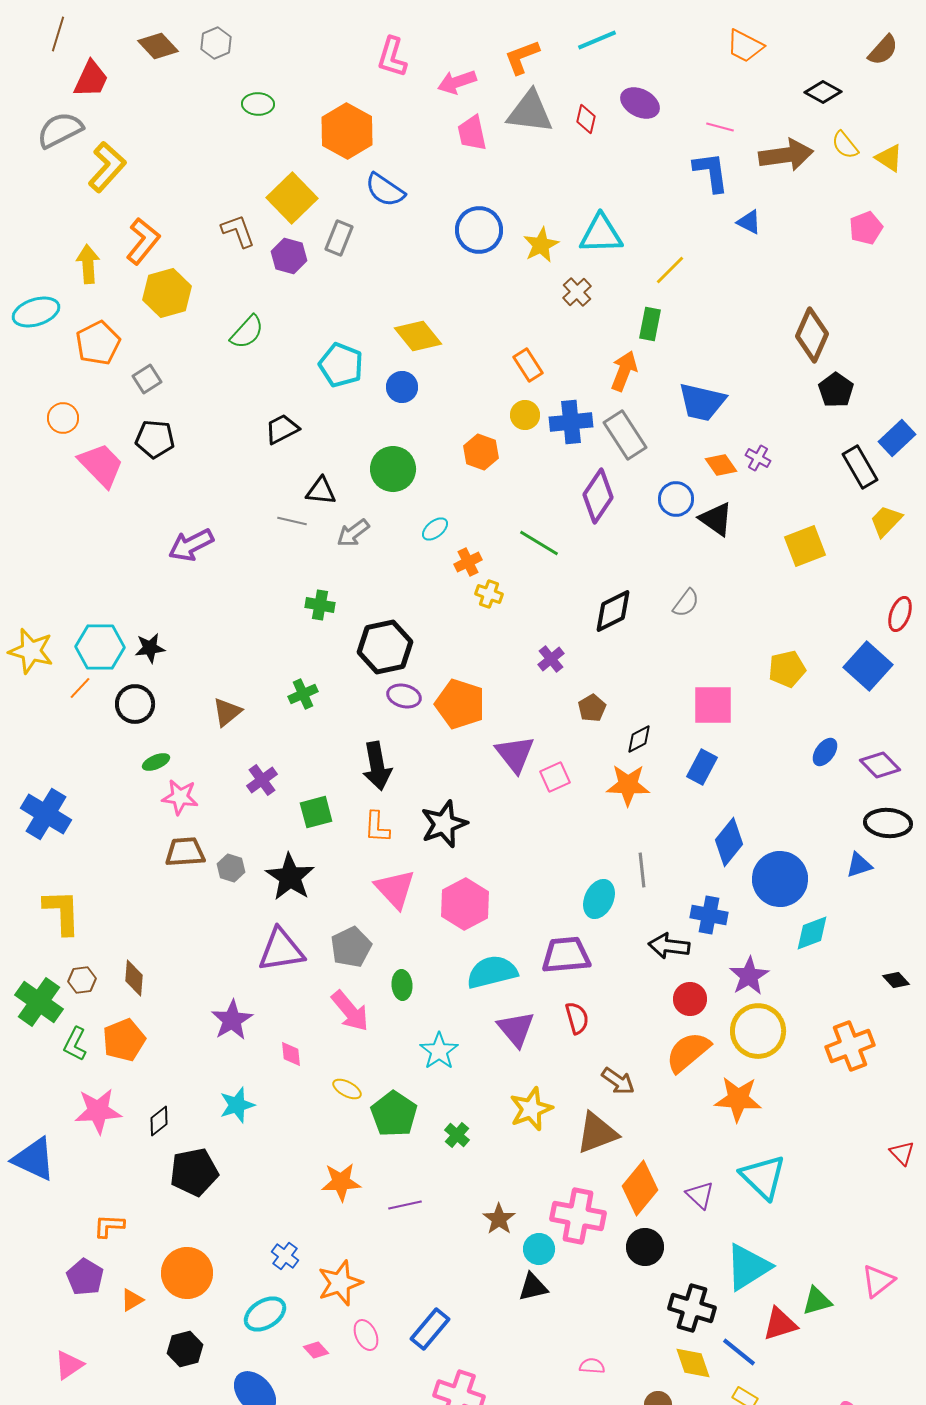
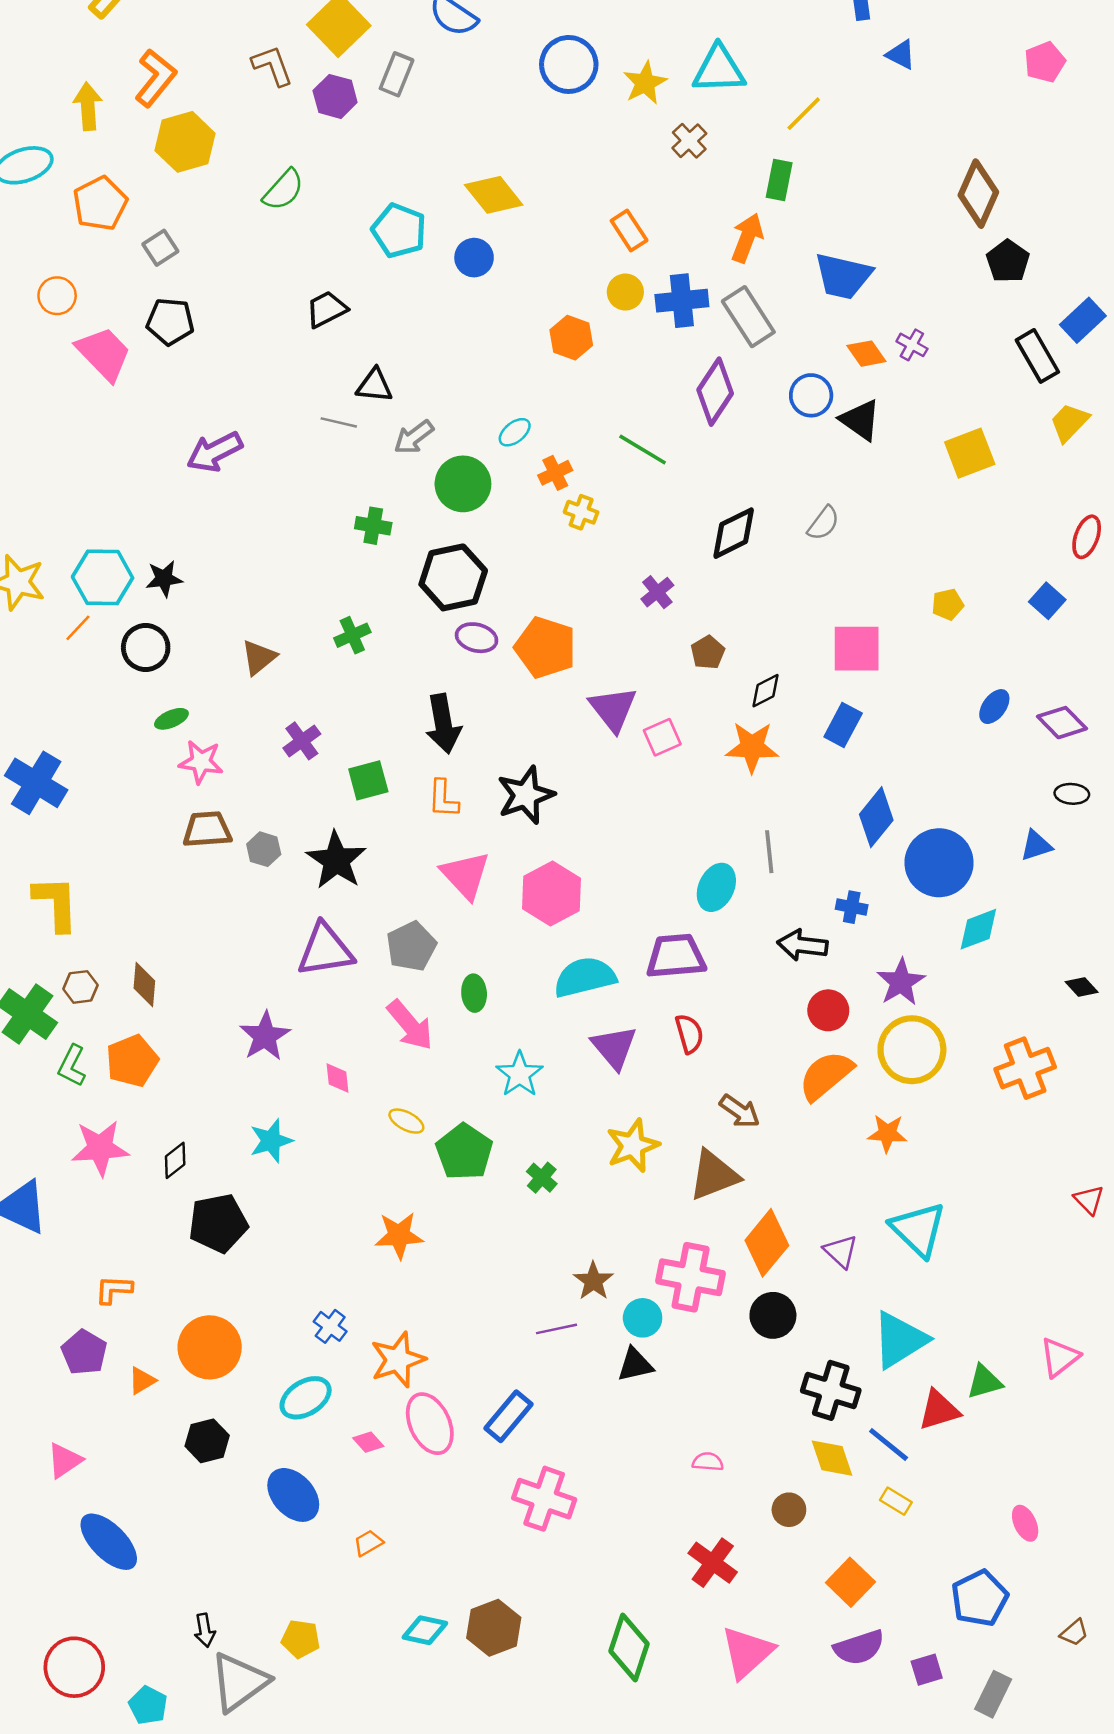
green circle: (393, 469) -> (463, 484), moved
blue square: (868, 666) -> (1047, 601), size x0.6
yellow pentagon: (787, 669) -> (948, 604), size x0.7
black ellipse: (888, 823) -> (1072, 794), size x0.6
blue cross: (709, 915) -> (852, 907), size x0.7
orange star: (738, 1099) -> (887, 1133), size x0.7
purple line: (405, 1205) -> (556, 1329), moved
pink ellipse: (366, 1335) -> (430, 1424), size x1.6

